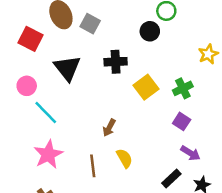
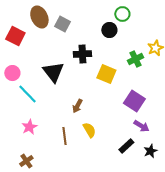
black triangle: (67, 68) -> (53, 72), moved
yellow square: (146, 87) -> (106, 74), turned -30
green cross: (183, 88) -> (135, 59), moved
purple square: (182, 121) -> (134, 101), size x1.5
pink star: (48, 154) -> (29, 127), size x0.7

